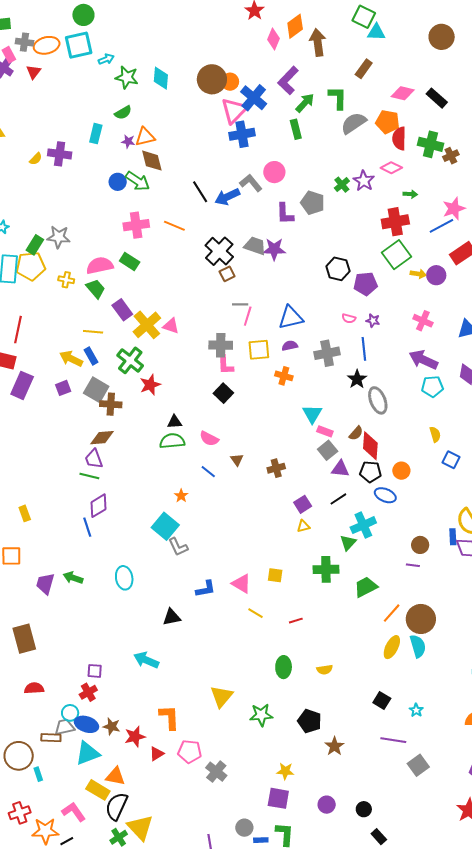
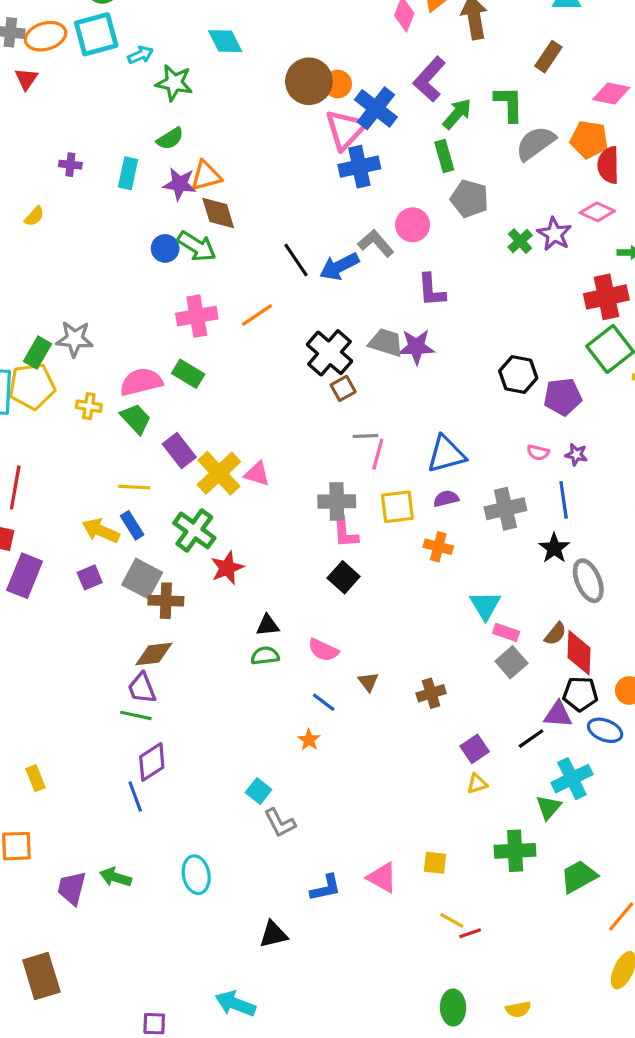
cyan diamond: (161, 78) -> (225, 41), moved, turned -30
purple star: (128, 141) -> (180, 184), size x1.5
purple cross: (60, 154) -> (70, 165), moved, size x0.6
gray pentagon: (313, 203) -> (469, 199), moved
orange line: (174, 226) -> (257, 315), turned -55
green semicircle: (172, 441) -> (265, 656), size x0.7
purple triangle: (340, 469) -> (558, 715), moved
orange star: (181, 496) -> (309, 740), moved
cyan square: (165, 526) -> (259, 791), size x0.6
yellow line: (256, 613) -> (452, 920), moved

